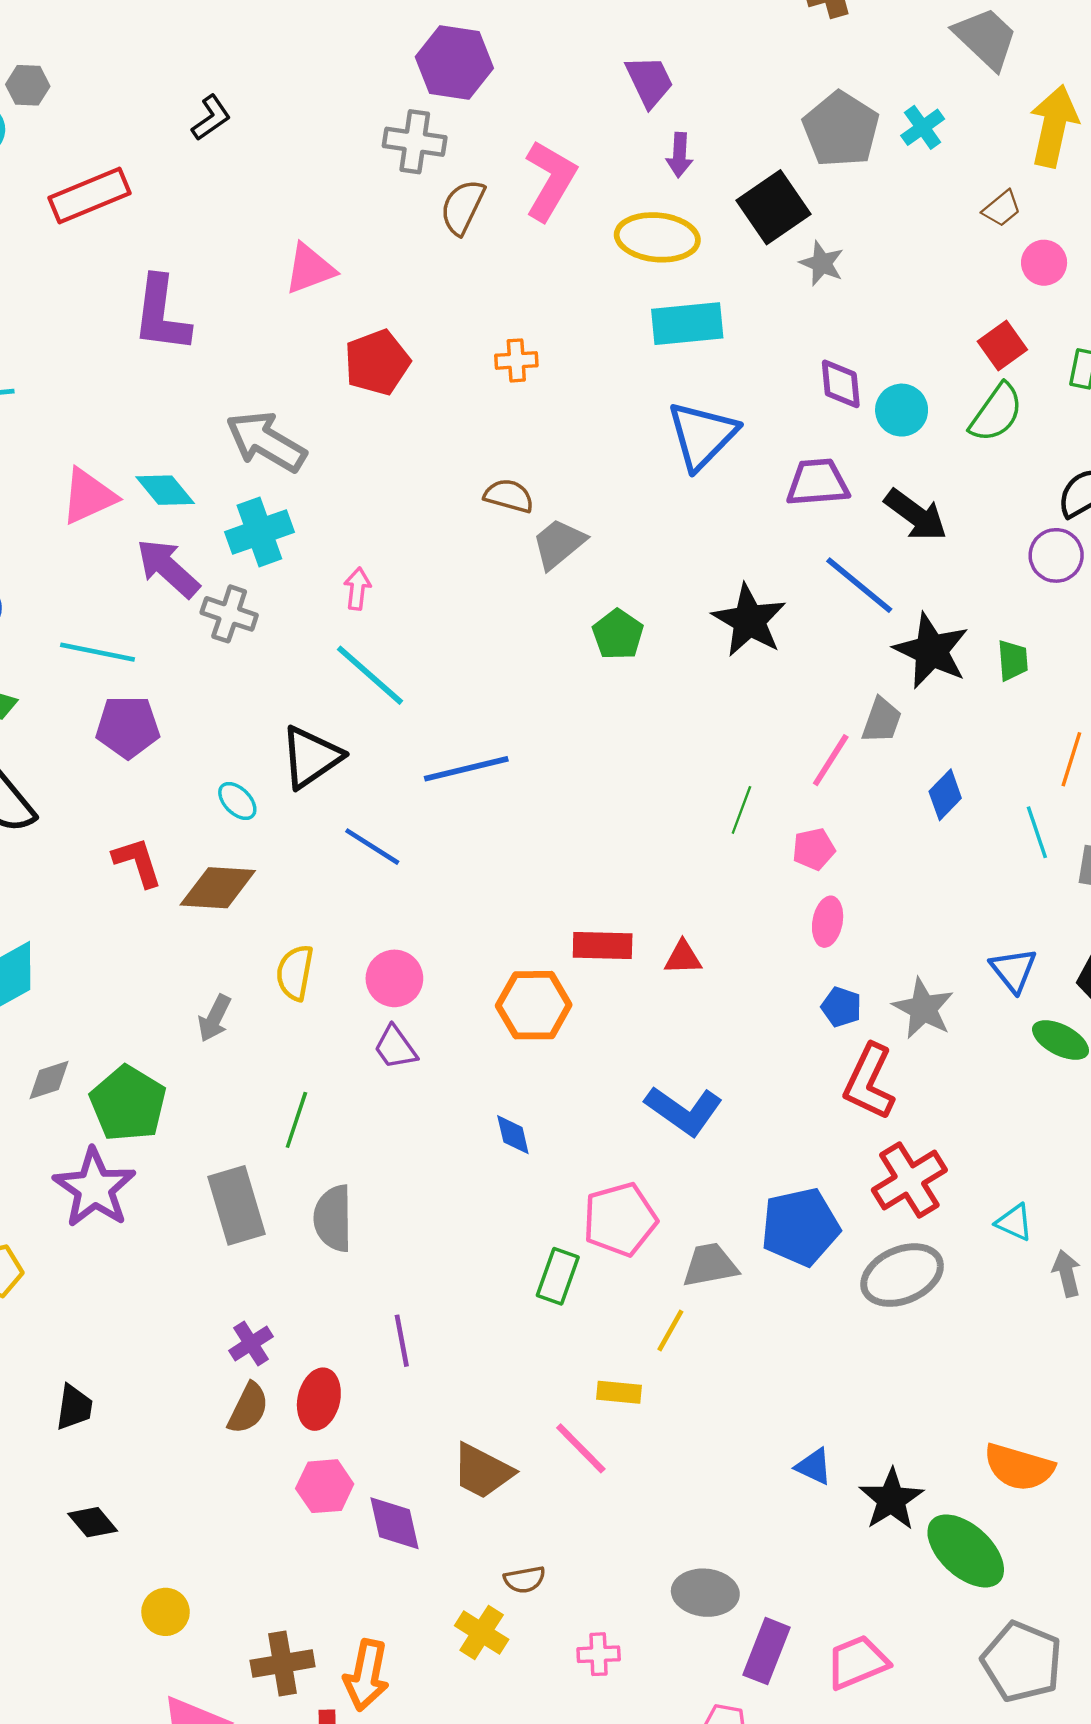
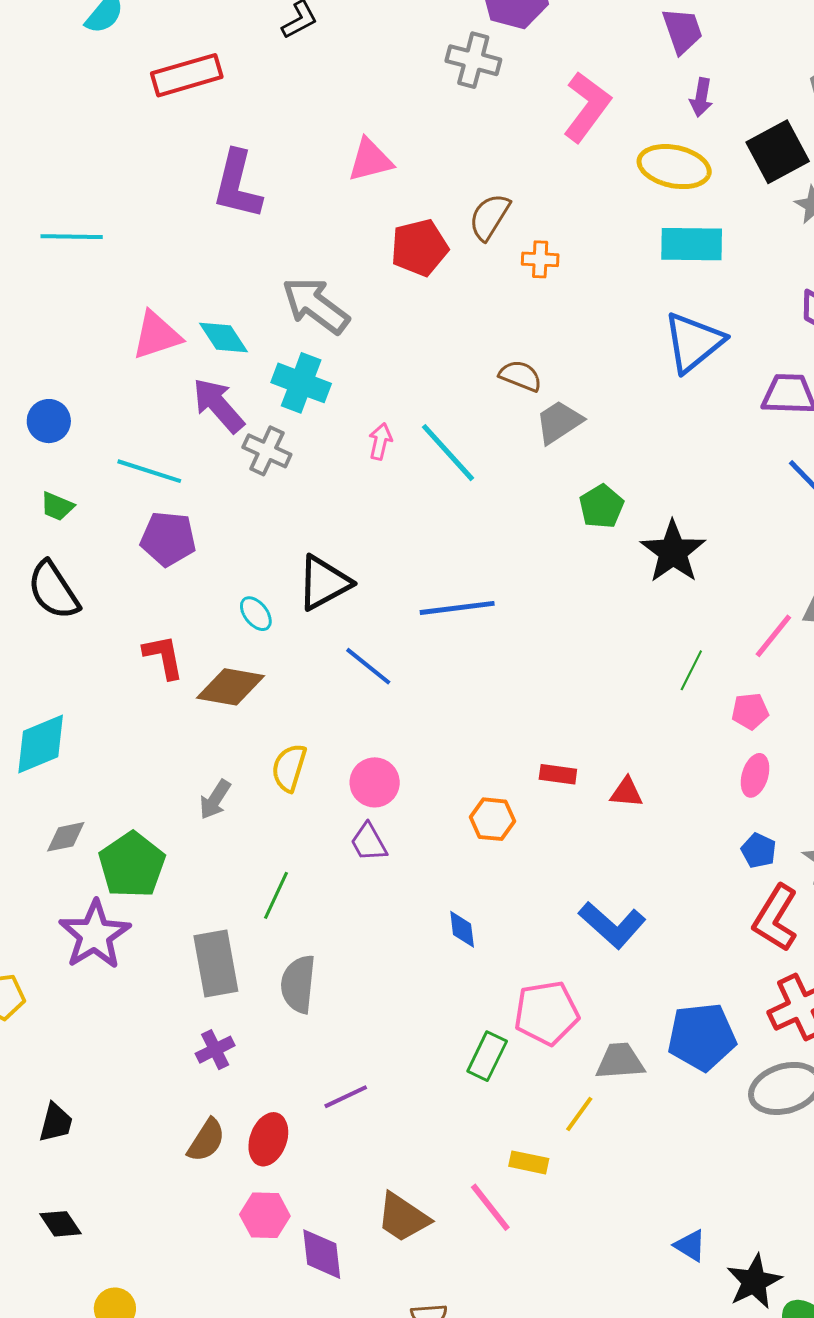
brown semicircle: (463, 207) -> (489, 217), moved
cyan cross: (259, 532) -> (301, 383), turned 34
black star: (749, 620) -> (673, 552), moved
cyan line: (370, 675) -> (448, 453), moved
red rectangle: (603, 946) -> (558, 774), size x0.7
orange hexagon: (534, 1005) -> (493, 819), size x0.7
purple line: (402, 1341) -> (346, 1097), turned 69
purple cross: (251, 1344) -> (215, 1050), moved

